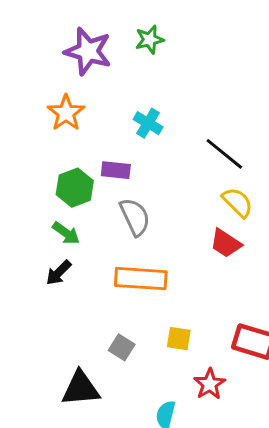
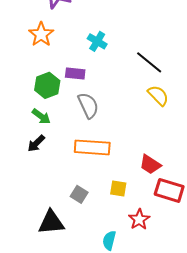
red trapezoid: (226, 243) -> (150, 164), moved

